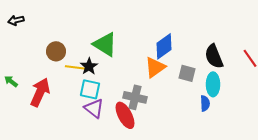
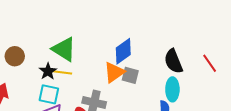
yellow line: (75, 67) -> (62, 72), moved
gray square: (187, 73) -> (130, 75), moved

